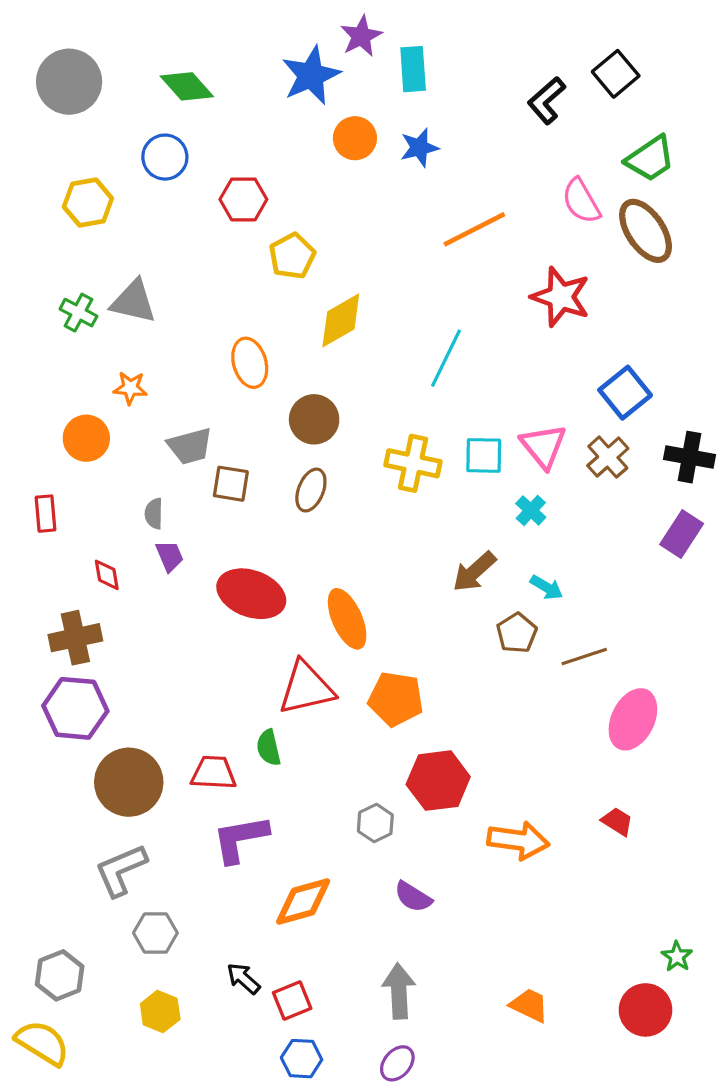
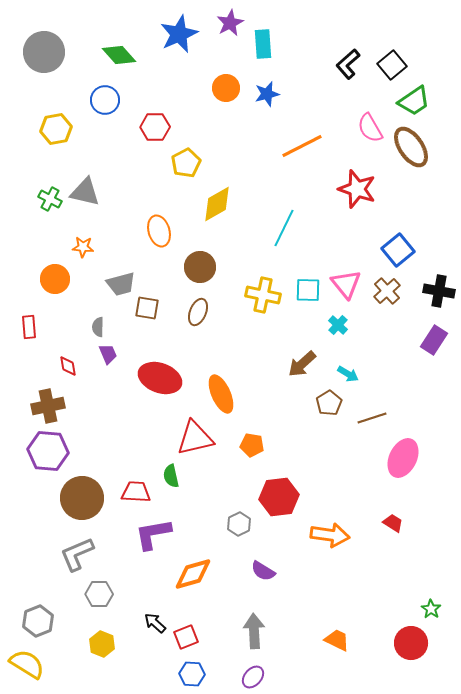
black square: (616, 74) -> (392, 65), moved
blue star: (311, 75) -> (179, 34), moved
orange pentagon: (396, 699) -> (252, 445), size x0.7

